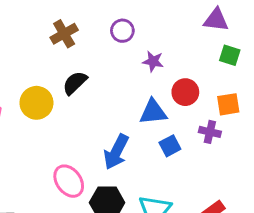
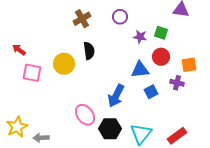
green square: (230, 55) -> (161, 33), moved
black semicircle: (75, 83) -> (89, 51), turned 126

